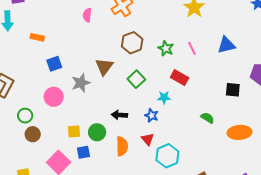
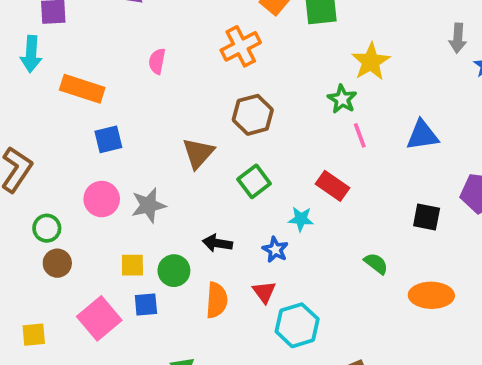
pink semicircle: (87, 15) -> (157, 61), moved
orange rectangle: (37, 37) -> (82, 89), size x1.6
green star: (166, 48) -> (342, 99), moved
gray star: (81, 83) -> (148, 205), moved

